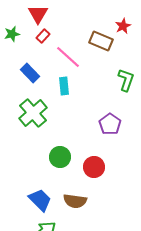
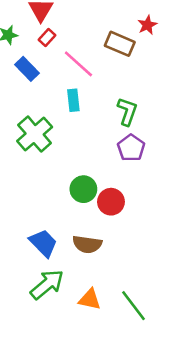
blue rectangle: (30, 73) -> (27, 69), moved
green L-shape: (126, 80) -> (127, 111), moved
green circle: (60, 157) -> (83, 189), moved

